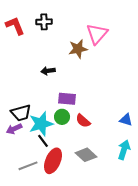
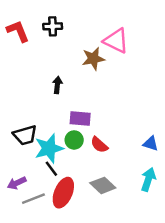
pink triangle: (97, 34) -> (116, 41), turned -45
black arrow: (48, 71) -> (57, 85), turned 104
purple arrow: (14, 129) -> (17, 183), moved

